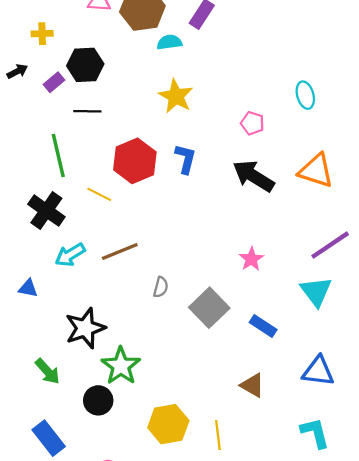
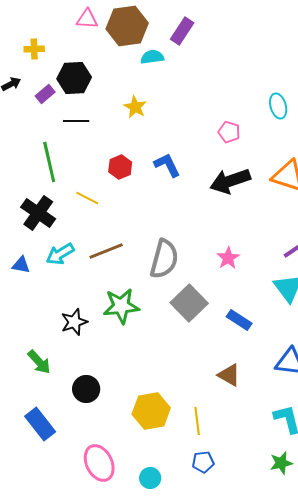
yellow star: (176, 96) -> (135, 107), moved, size x0.7
blue L-shape: (186, 159) -> (167, 165), turned -40
red hexagon: (135, 161) -> (120, 167), size x0.6
black arrow: (254, 176) -> (230, 181), turned -51
gray semicircle: (161, 287) -> (164, 259), moved, size x2.0
blue triangle: (28, 288) -> (21, 265), moved
black star: (85, 328) -> (74, 322), size x0.7
green star: (121, 366) -> (121, 306), moved, turned 30

